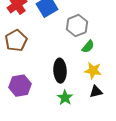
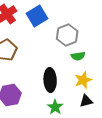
green semicircle: (88, 47) -> (78, 56), turned 40
yellow star: (93, 71) -> (83, 80), turned -30

